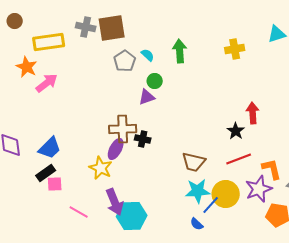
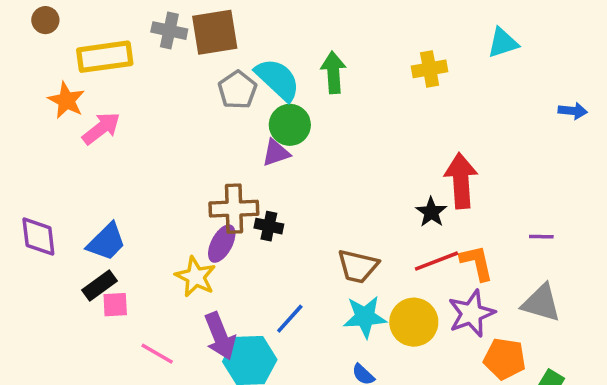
cyan semicircle: (148, 55) -> (278, 79), size x2.0
green circle: (155, 81) -> (290, 125), size x1.5
red arrow: (253, 113) -> (461, 181), size x1.4
orange L-shape: (272, 169) -> (477, 263), moved
blue line: (211, 205) -> (290, 319), moved

